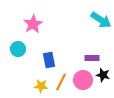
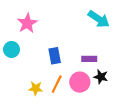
blue rectangle: (49, 60) -> (55, 56), moved

